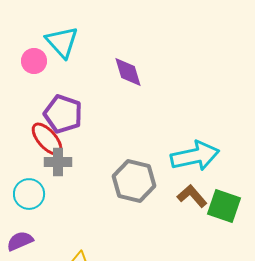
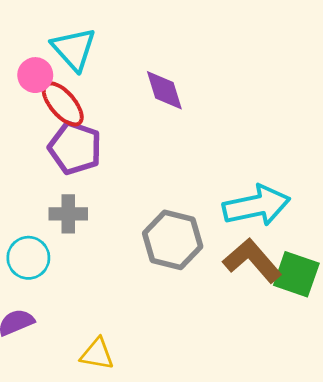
red ellipse: (47, 139) -> (63, 104), moved
brown L-shape: (192, 196) -> (252, 261), size x1.4

